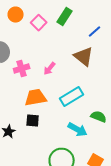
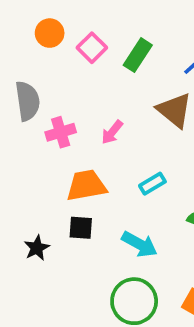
green rectangle: (65, 16) -> (138, 55), moved
cyan rectangle: (72, 96) -> (152, 184), size x0.6
cyan arrow: (78, 130) -> (140, 244), moved

